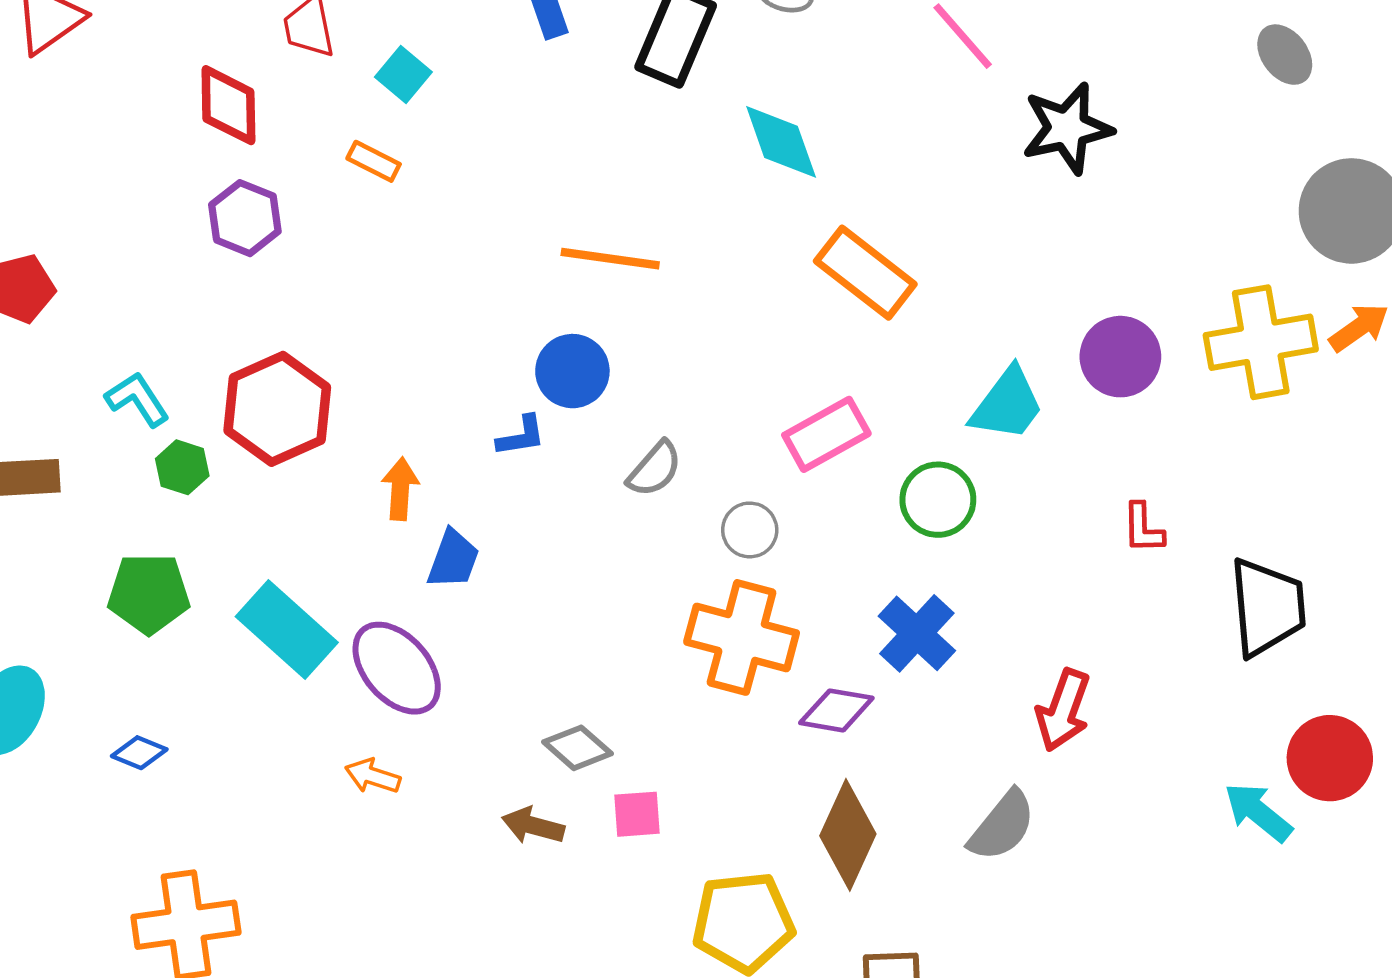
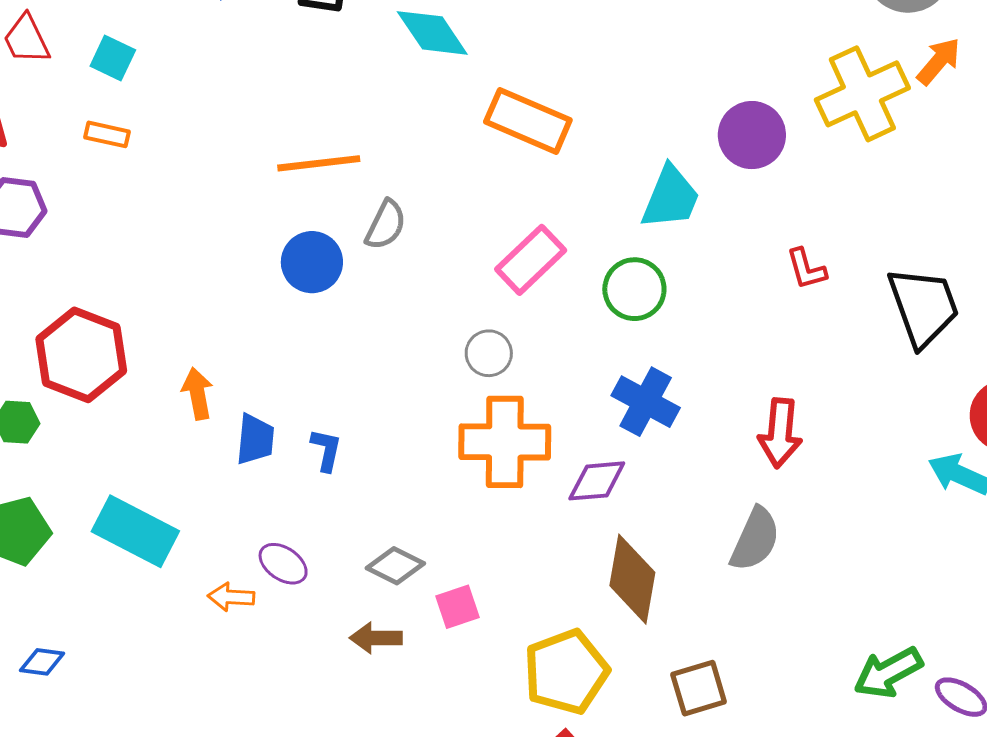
blue L-shape: (521, 436) -> (326, 450), moved, turned -54
gray semicircle: (655, 469) -> (386, 225), moved
purple ellipse: (397, 668) -> (283, 564), moved, size x0.6
orange arrow: (373, 776) -> (231, 597), moved

